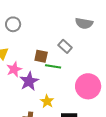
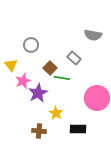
gray circle: (13, 24) -> (31, 45), moved
brown square: (41, 56) -> (50, 68), turned 32

